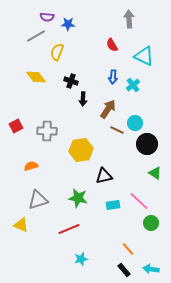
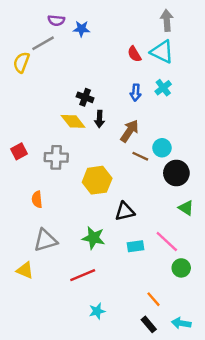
gray arrow: (129, 19) -> (167, 20), moved
yellow semicircle: (57, 52) -> (21, 62), moved
cyan triangle: (144, 56) -> (162, 52), moved
yellow diamond: (36, 77) -> (73, 121), moved
cyan cross: (133, 85) -> (163, 88), moved
orange semicircle: (31, 166) -> (37, 199), turned -80

